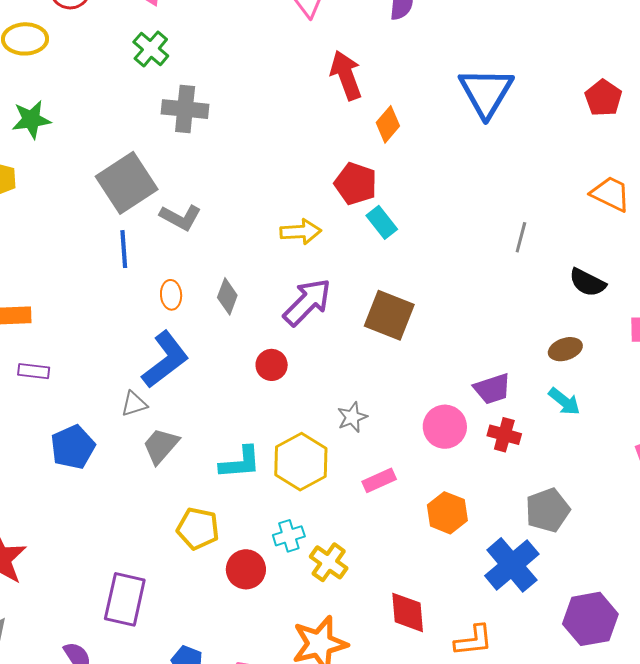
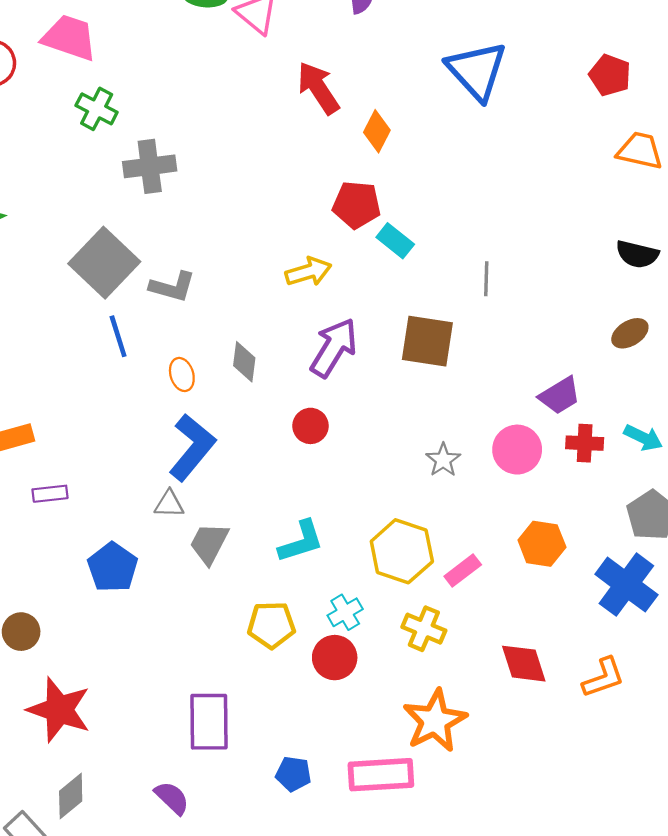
red pentagon: (603, 98) -> (610, 75), moved
gray line: (521, 237) -> (486, 279), moved
cyan arrow: (564, 401) -> (643, 438), moved
gray triangle: (134, 404) -> (169, 504), turned 32
gray star: (352, 417) -> (443, 460), moved
yellow hexagon: (301, 462) -> (402, 551), moved
pink rectangle: (379, 480) -> (463, 571), moved
cyan cross: (289, 536) -> (345, 612), moved

